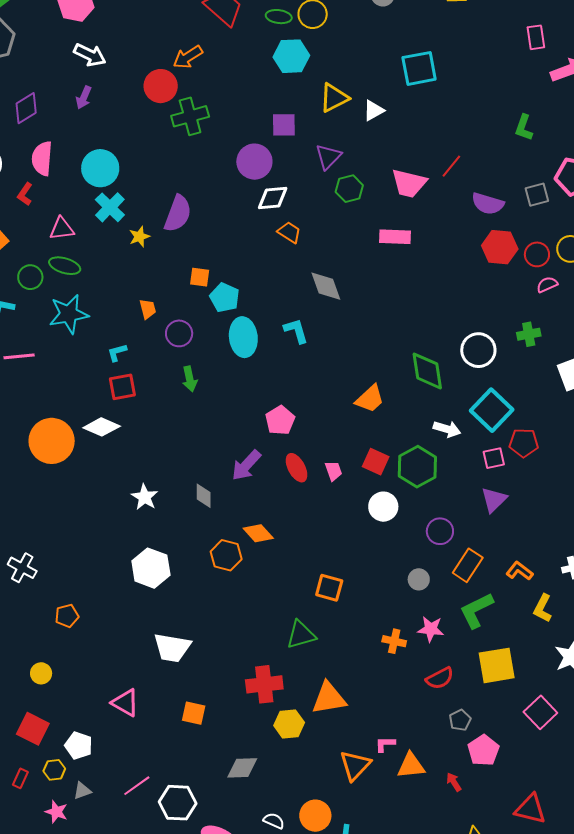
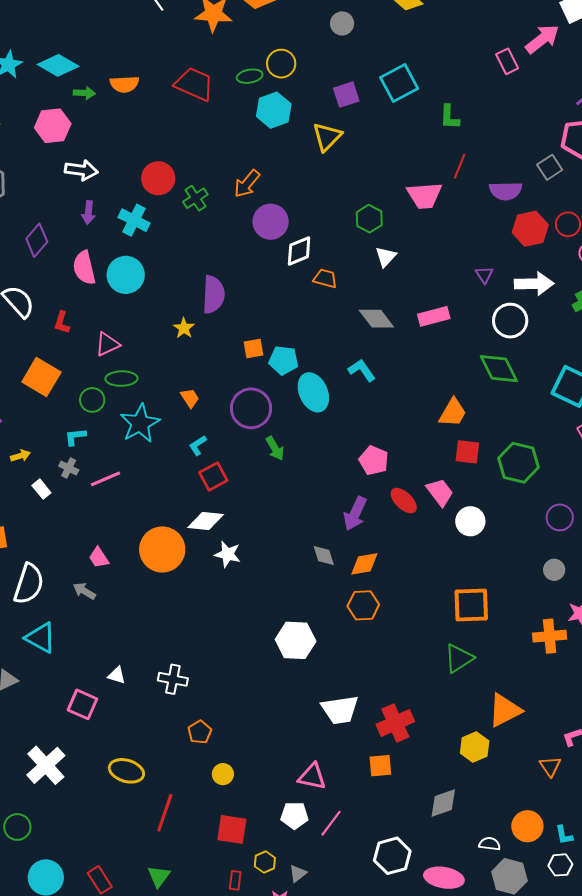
pink rectangle: (536, 37) -> (507, 61), moved
orange arrow: (188, 57) -> (247, 184), moved
white triangle: (374, 111) -> (386, 257), moved
green cross: (190, 116) -> (195, 198), size x0.7
purple square: (284, 125) -> (346, 95), moved
green L-shape: (524, 128) -> (450, 117), moved
purple triangle: (328, 157) -> (484, 275), moved, size x0.7
pink semicircle: (42, 158) -> (84, 268), moved
cyan cross: (110, 207) -> (134, 220), moved
pink rectangle: (395, 237) -> (434, 316), moved
orange trapezoid: (148, 309) -> (190, 398), moved
purple circle: (179, 333) -> (251, 408), size x1.5
white circle: (478, 350) -> (510, 321), moved
white arrow: (447, 429) -> (534, 284), moved, size x1.4
red square: (376, 462) -> (467, 452), moved
pink trapezoid: (333, 471) -> (440, 492), size x1.4
white star: (145, 497) -> (228, 554), moved
white circle: (383, 507) -> (470, 521), moved
orange diamond: (258, 533) -> (364, 564), moved, turned -40
orange square: (329, 588) -> (471, 605), size x1.4
orange pentagon: (67, 616) -> (200, 732), moved
orange cross: (394, 641) -> (550, 636), size x1.4
red cross: (264, 684) -> (395, 723), moved
white pentagon: (79, 746) -> (295, 815), moved
orange triangle: (355, 765) -> (550, 766), size x0.7
pink line: (137, 786) -> (331, 823), moved

